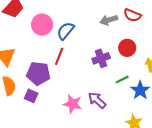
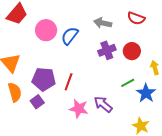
gray arrow: (109, 20) -> (103, 23), moved, turned 30
red line: (59, 56) -> (69, 82), moved
purple cross: (101, 58) -> (107, 50), moved
purple square: (31, 96) -> (37, 102), turned 32

